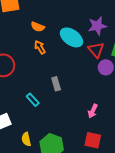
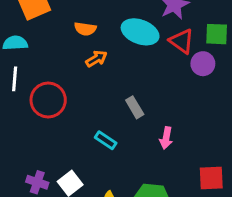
orange arrow: (40, 47) -> (96, 59), turned 104
pink arrow: (93, 111) -> (166, 138), moved

